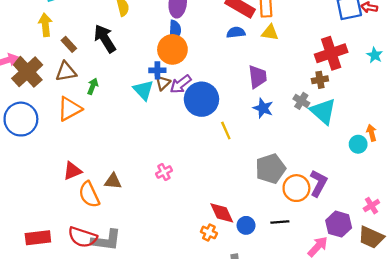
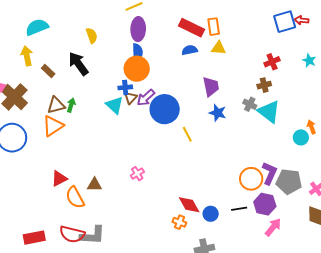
red cross: (331, 53) -> (272, 62), size x0.6
brown triangle: (66, 72) -> (56, 105), moved
gray pentagon: (271, 169) -> (289, 182), moved, turned 30
purple hexagon: (339, 224) -> (265, 204), moved

